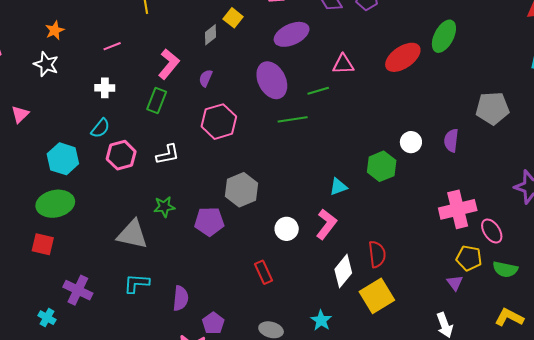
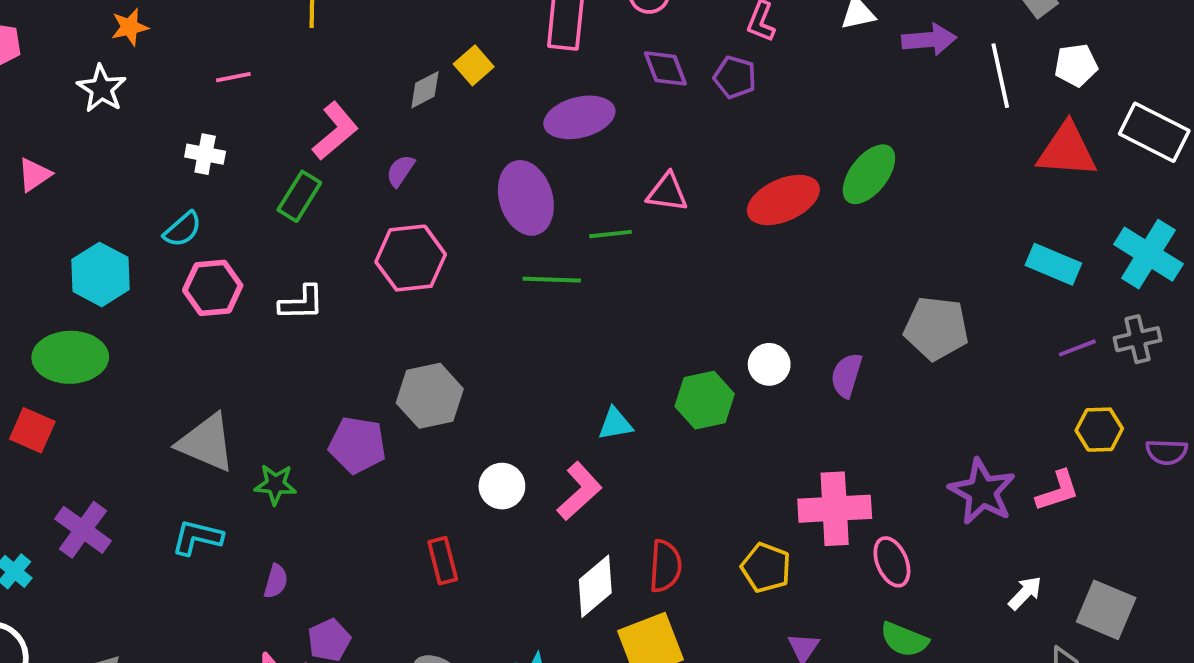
green star: (164, 207) -> (275, 484), moved
yellow pentagon: (469, 258) -> (766, 568), moved
purple semicircle: (181, 298) -> (276, 581), size x0.7

